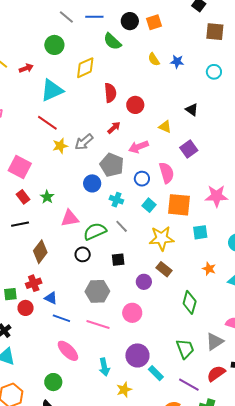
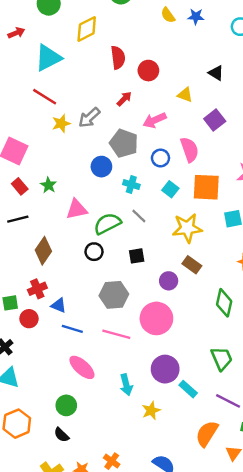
pink circle: (132, 313) -> (156, 318), size x1.4

